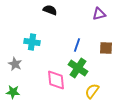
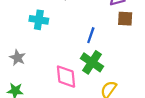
cyan cross: (32, 42) -> (39, 20), moved
brown square: (106, 48) -> (125, 19), moved

